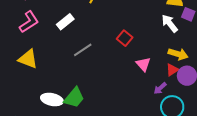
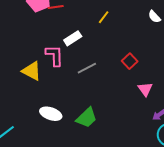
pink L-shape: (29, 22) -> (55, 56), moved, turned -65
green trapezoid: (74, 98) -> (87, 118), moved

